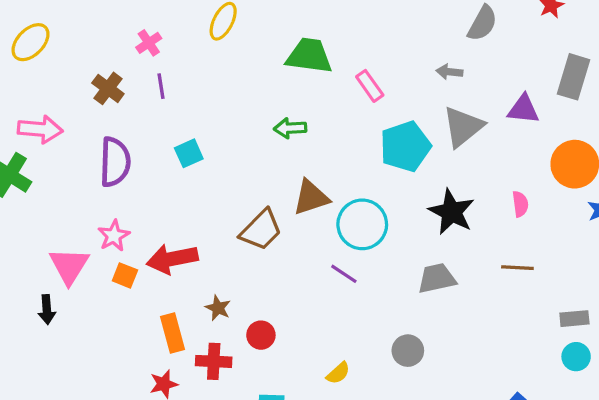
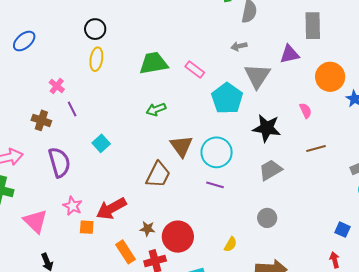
brown triangle: (311, 197) -> (181, 146), turned -30
pink triangle: (69, 266) -> (35, 221), moved
red circle: (261, 335) -> (178, 237), size x1.8

